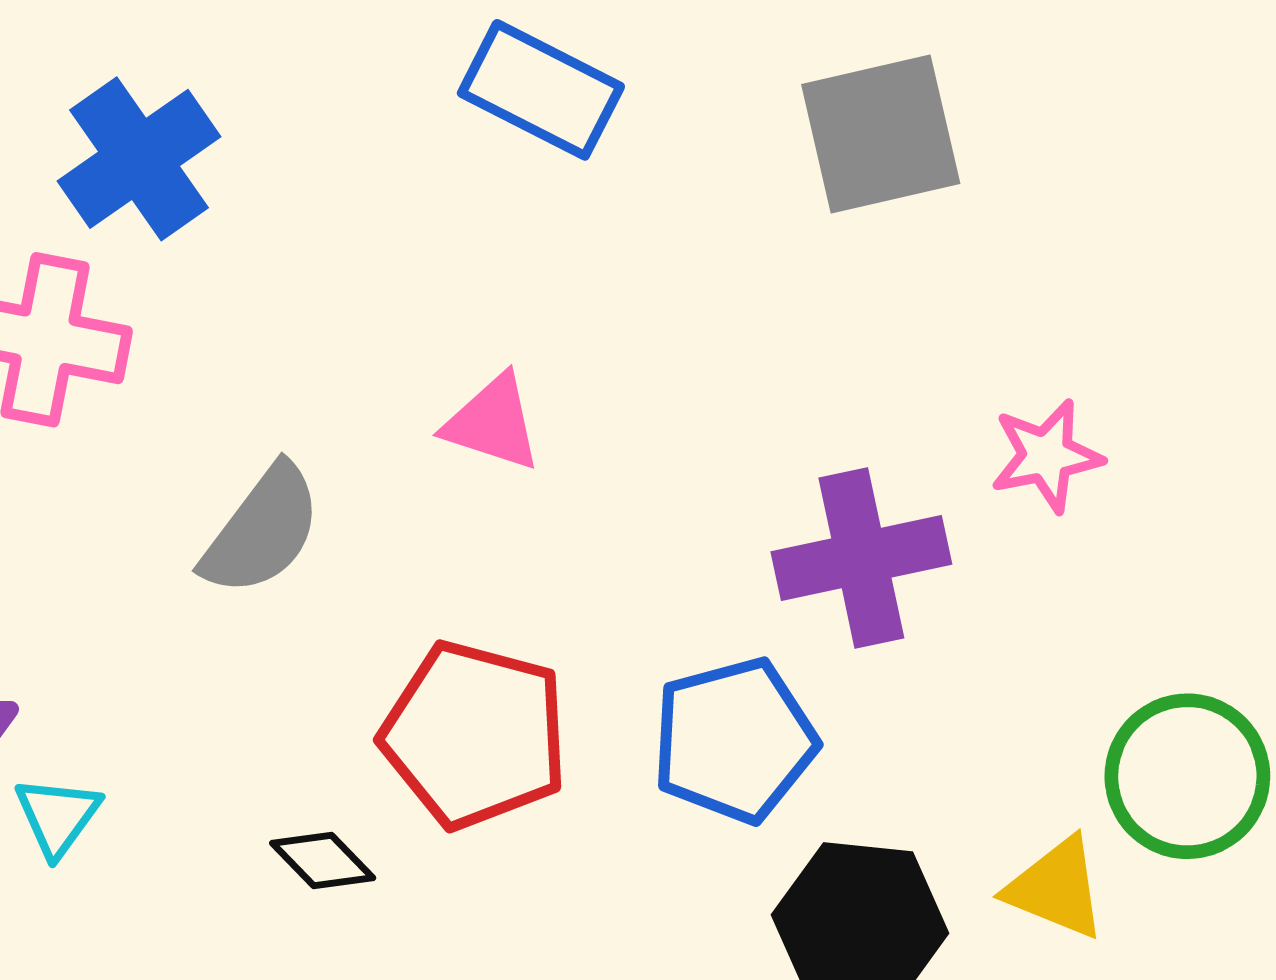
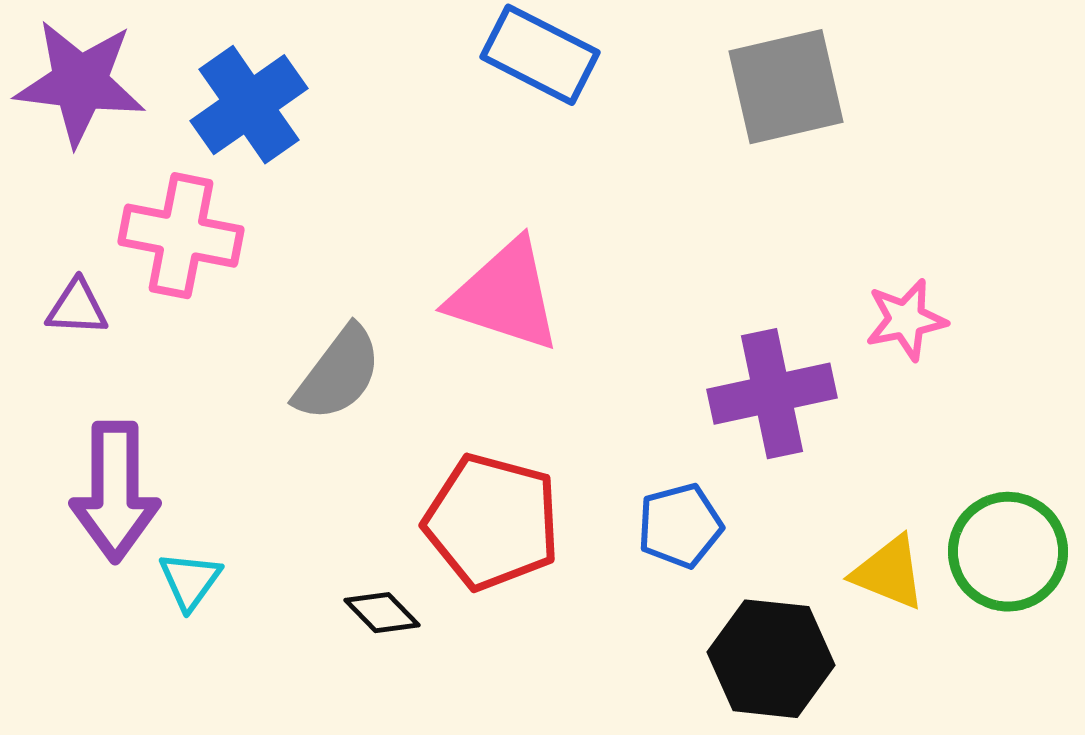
pink triangle: (493, 423) -> (505, 296), size x1.6
blue pentagon: (734, 740) -> (680, 526), size x0.7
yellow triangle: (1056, 888) -> (889, 573), moved

